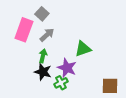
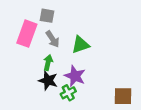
gray square: (42, 14) -> (47, 16), turned -32
gray arrow: (47, 35) -> (53, 39), turned 98
green triangle: (83, 49) -> (81, 45), moved

